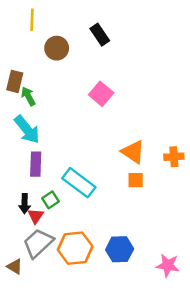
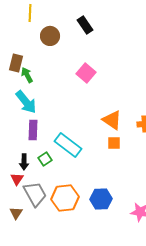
red triangle: (36, 216) -> (17, 179), moved
gray trapezoid: (38, 243) -> (35, 194), turned 104
brown triangle: (15, 267) -> (16, 213), turned 32

